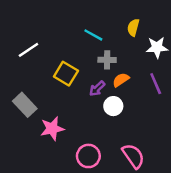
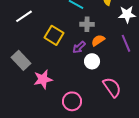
pink semicircle: (133, 156) -> (112, 87), moved

